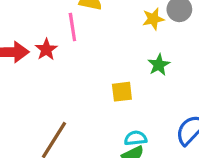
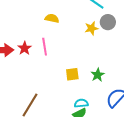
pink line: (72, 27) -> (45, 47), moved
green star: (159, 65) -> (98, 75), moved

